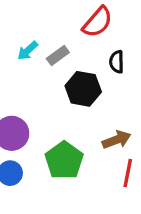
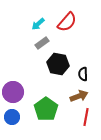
cyan arrow: (28, 51) -> (38, 24), moved
black semicircle: (117, 62) -> (83, 74), moved

